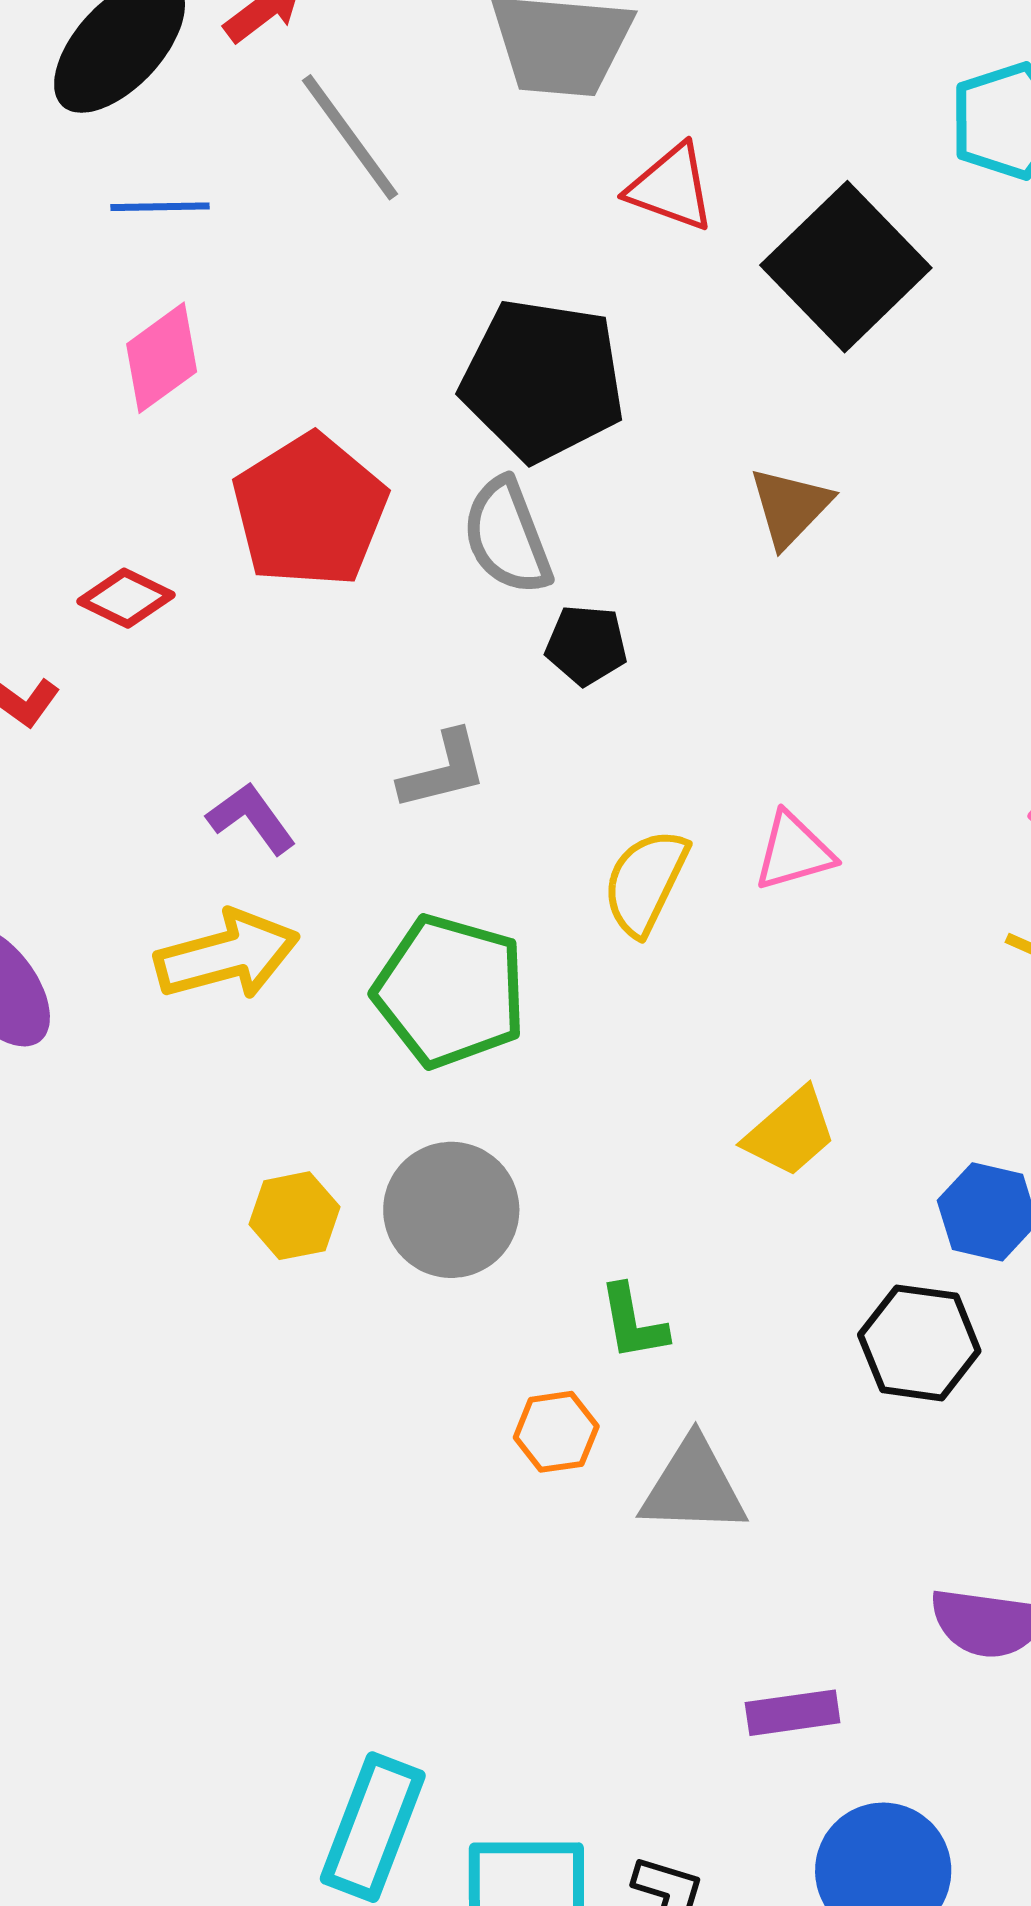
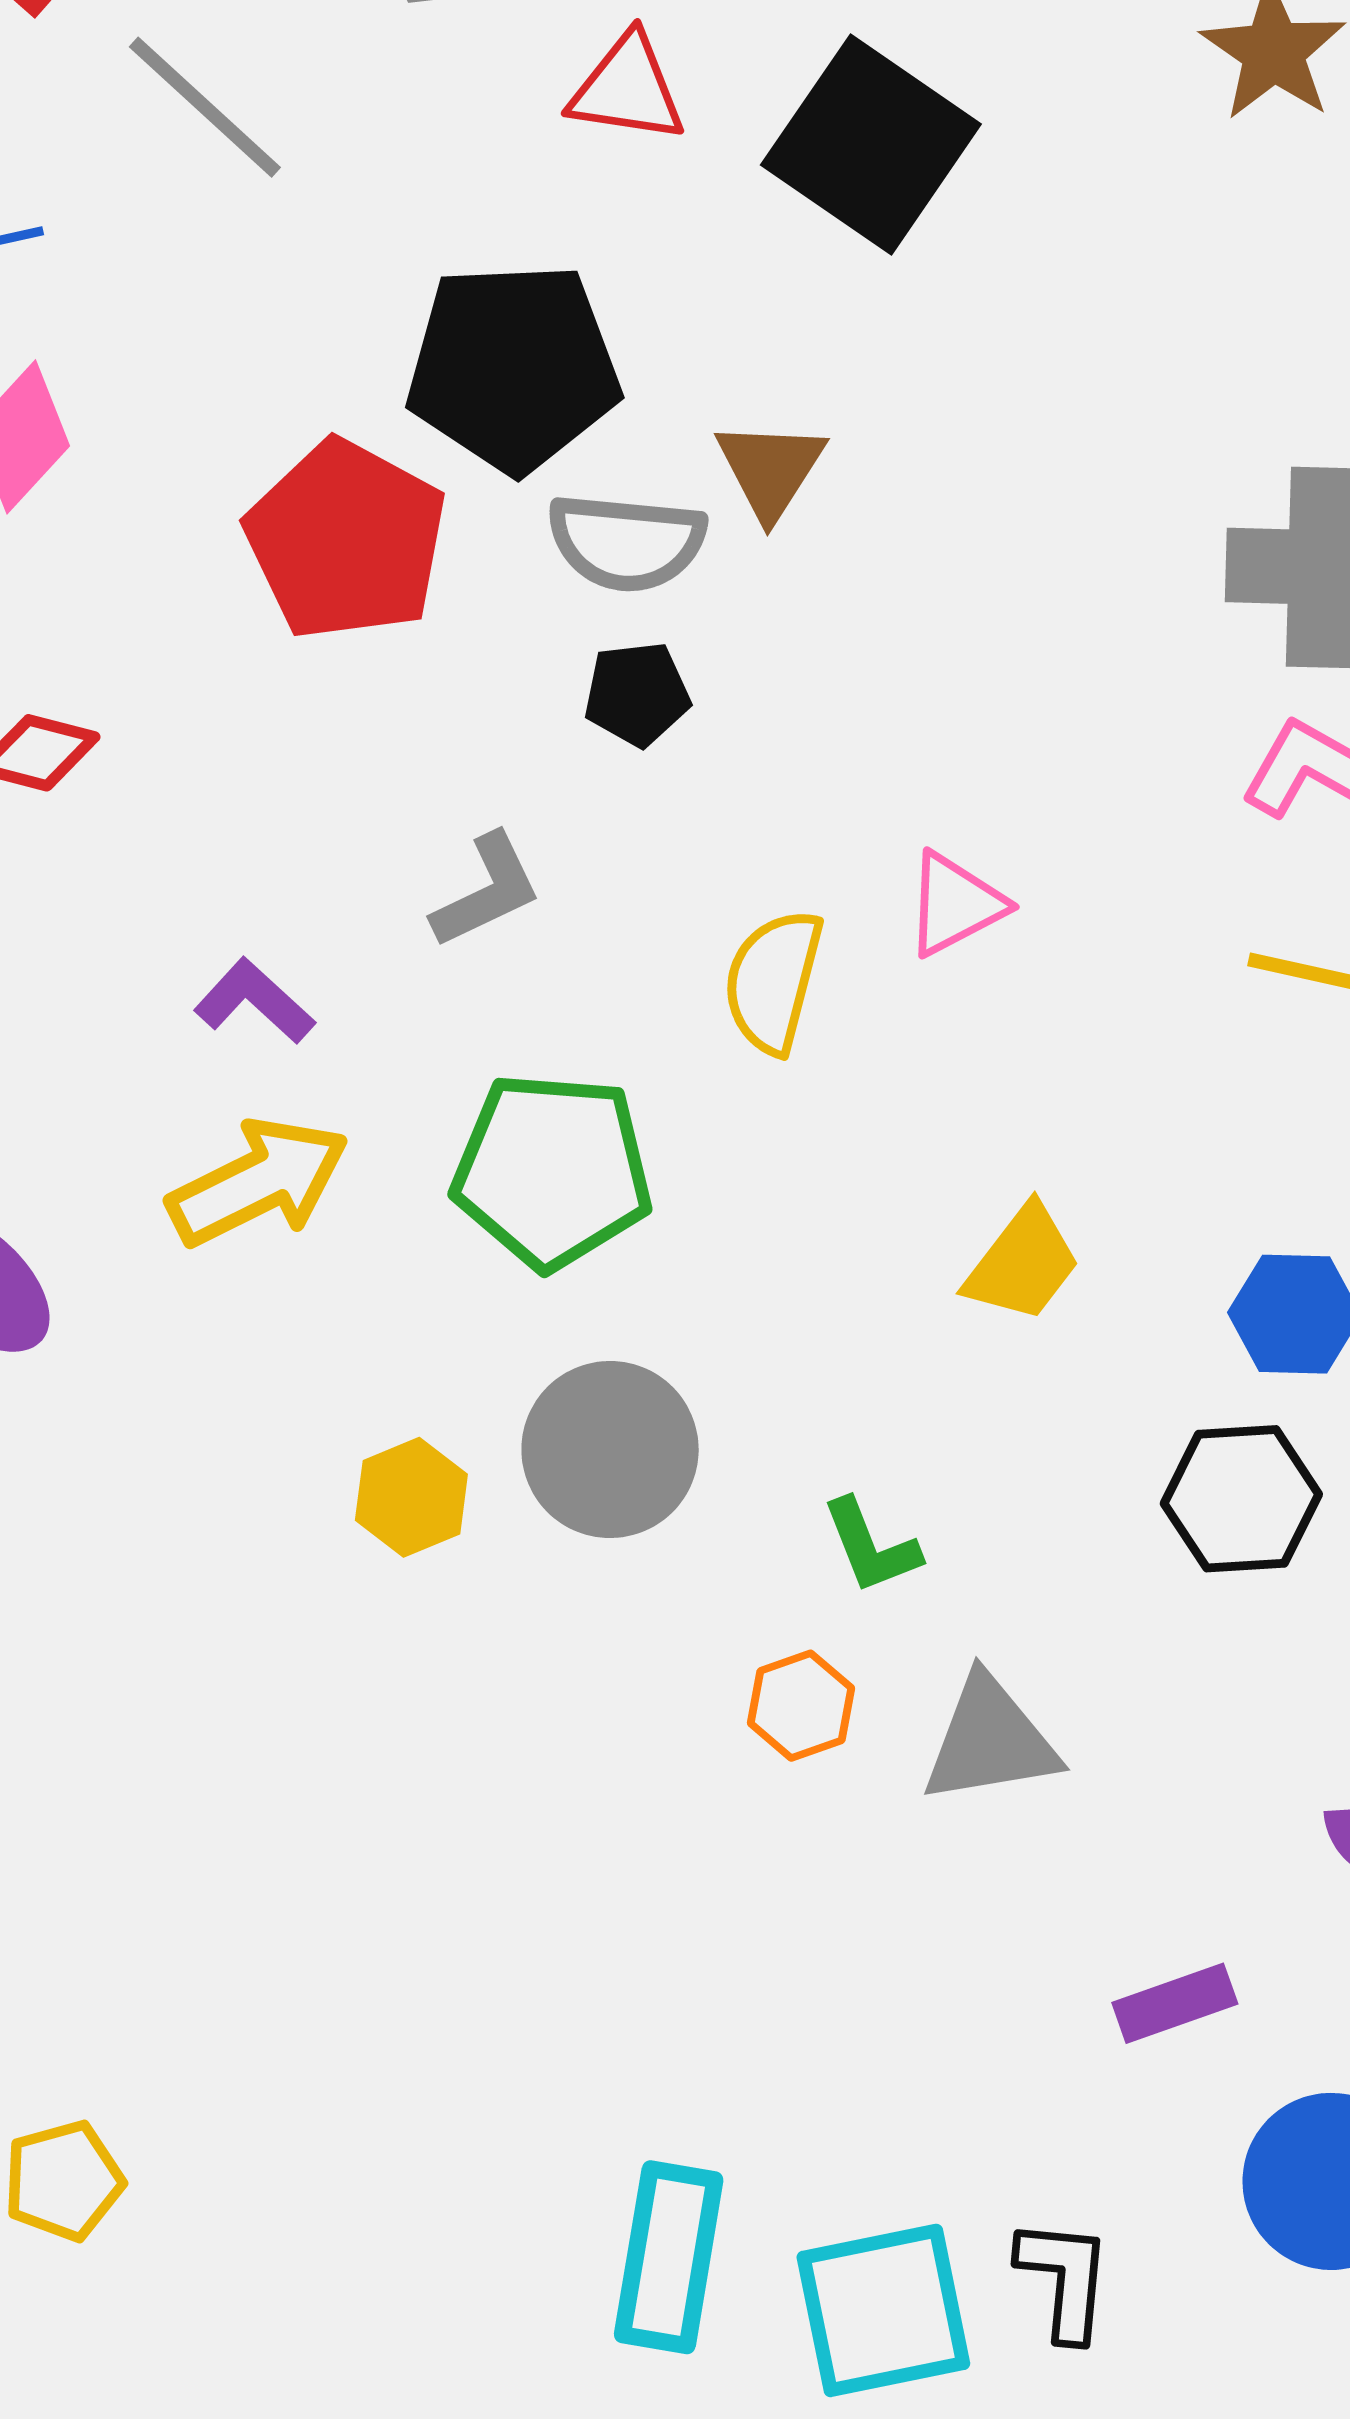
brown triangle: (790, 507) -> (770, 469), moved
red pentagon: (310, 511) -> (346, 540), moved
gray semicircle: (507, 536) -> (626, 542), moved, turned -52

